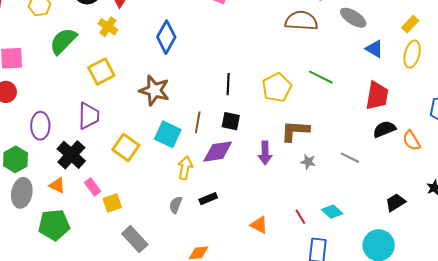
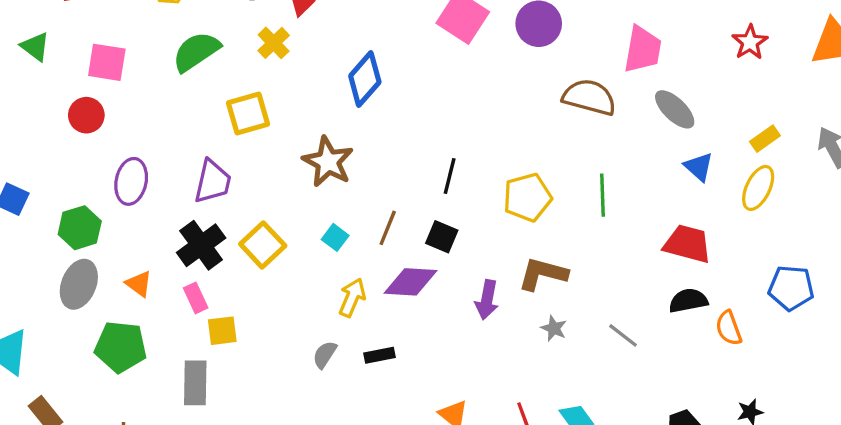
green line: (321, 77) -> (603, 195), turned 50
red trapezoid: (377, 96) -> (687, 244), turned -96
cyan square: (168, 134) -> (335, 237), size x0.6
black cross: (71, 155) -> (201, 245), moved
gray rectangle: (135, 239) -> (195, 383), moved, turned 32

